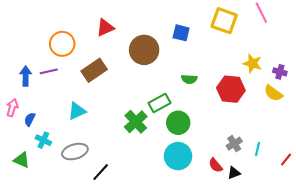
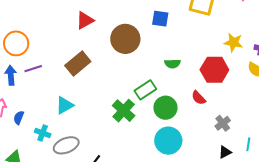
orange circle: (62, 44) -> (16, 43), moved
cyan cross: (43, 140) -> (43, 133), moved
cyan line: (258, 149) -> (248, 144), moved
red semicircle: (216, 165) -> (199, 98), moved

